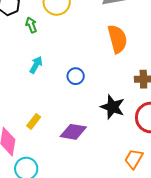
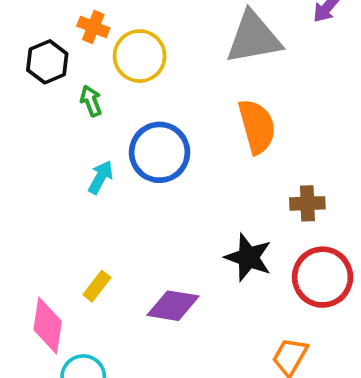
blue circle: (76, 76) -> (159, 152), moved, size x1.8

